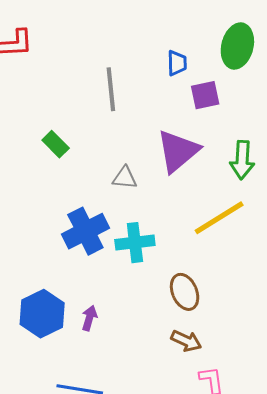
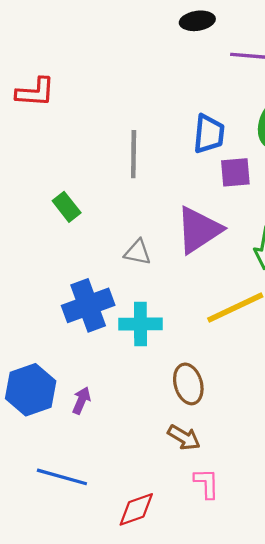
blue trapezoid: (177, 63) -> (209, 134), size x1.4

